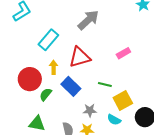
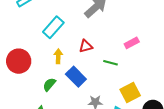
red triangle: (80, 57) -> (86, 46), size x0.6
red circle: (30, 79) -> (19, 61), moved
green line: (105, 85) -> (110, 63), moved

